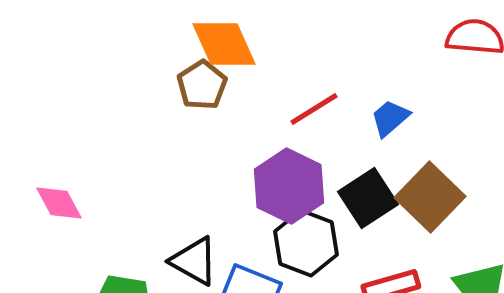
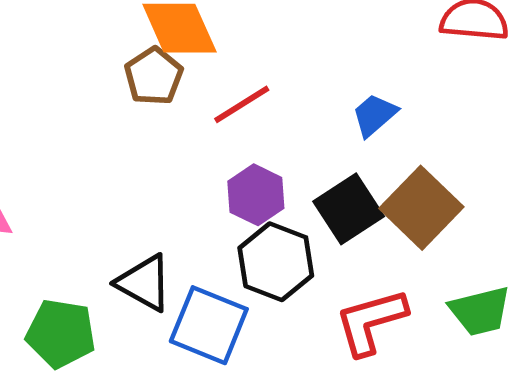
red line: (314, 109) -> (242, 104), moved
purple hexagon: (289, 186) -> (256, 195), size x0.7

